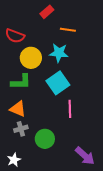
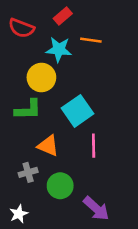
red semicircle: (15, 36) -> (21, 28), moved
cyan star: (59, 53) -> (59, 49), moved
orange triangle: (18, 109) -> (48, 146), moved
purple arrow: (85, 156) -> (96, 208), moved

